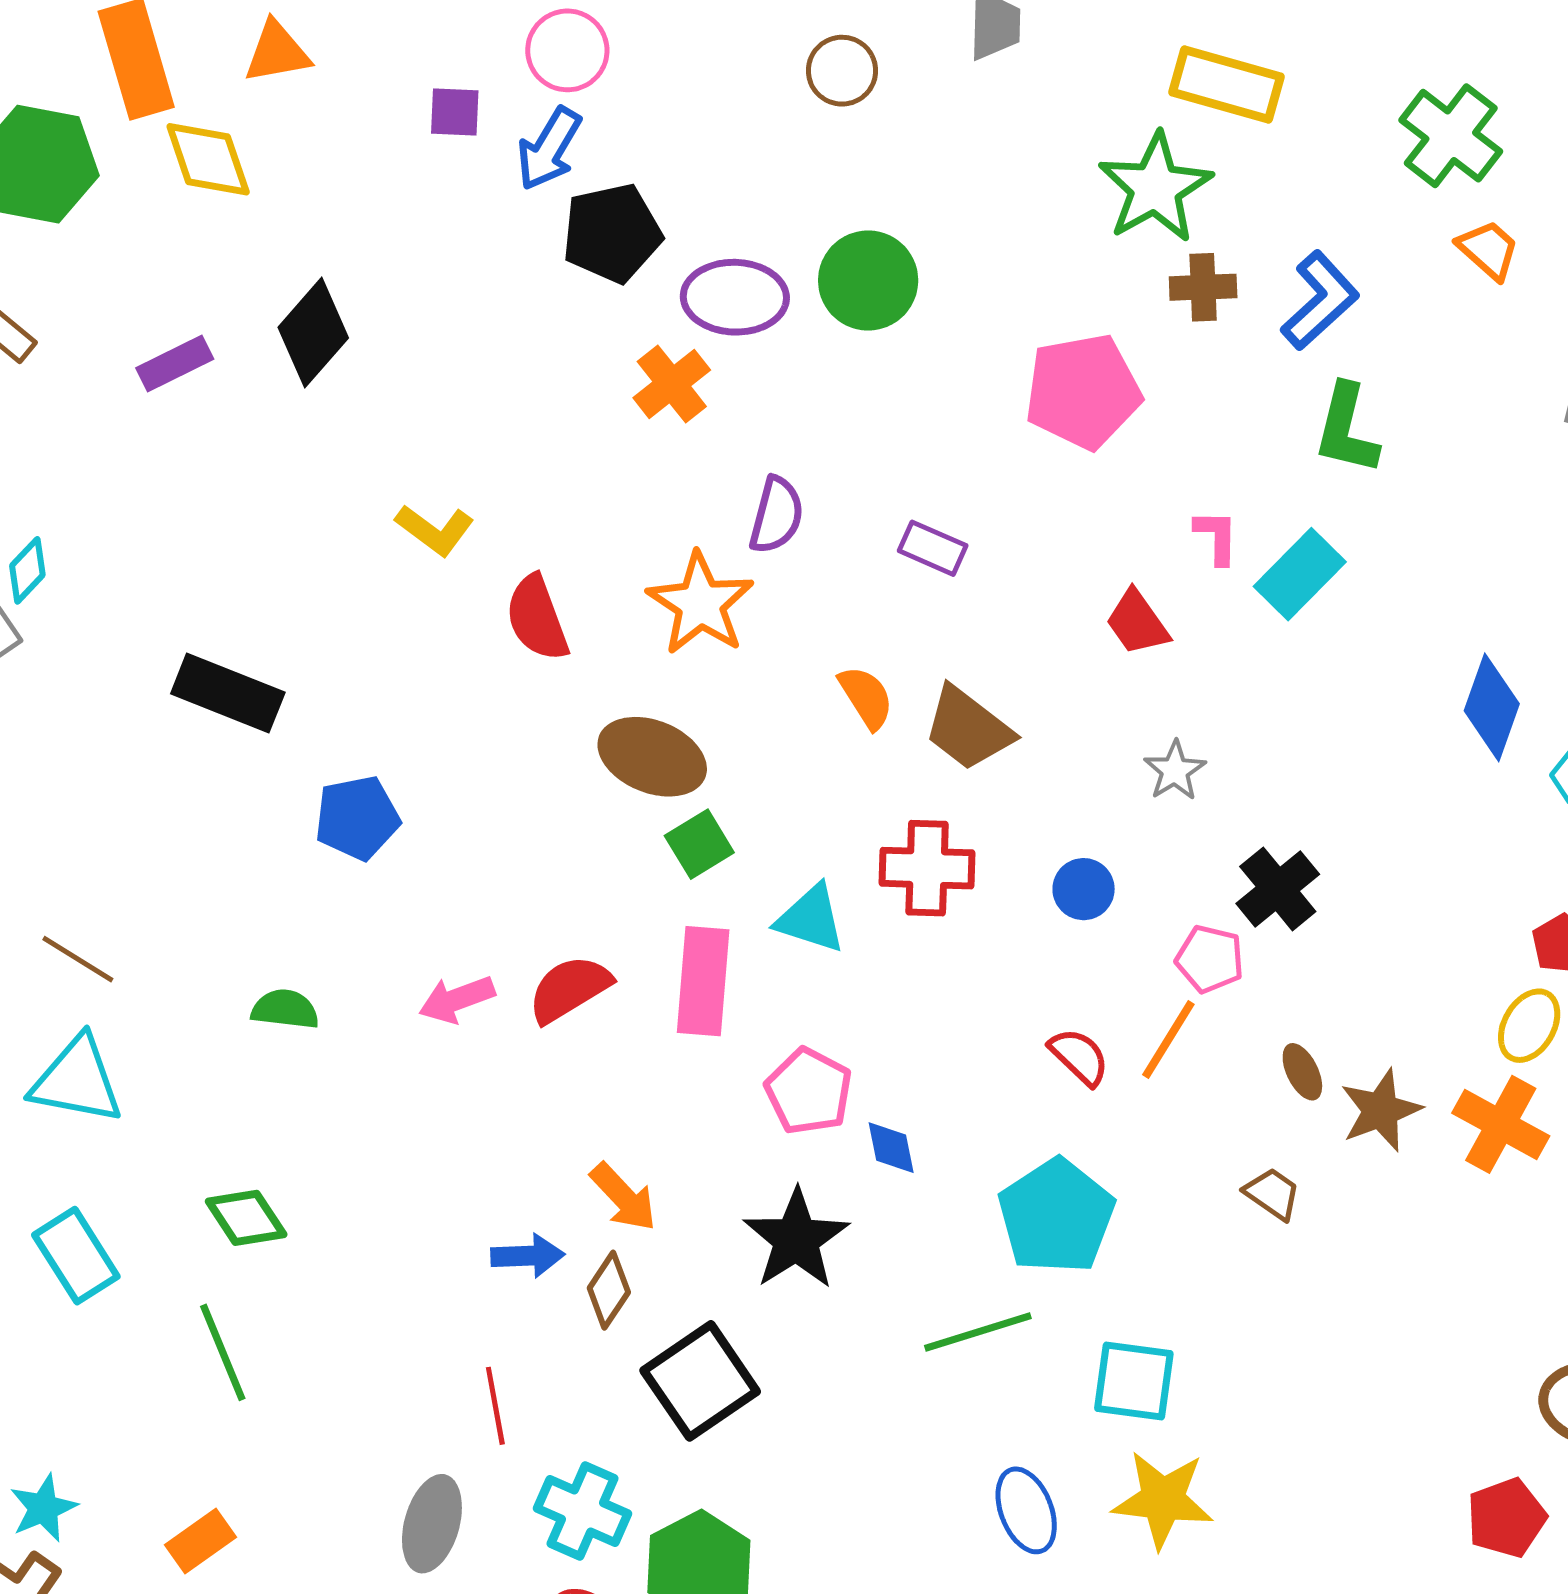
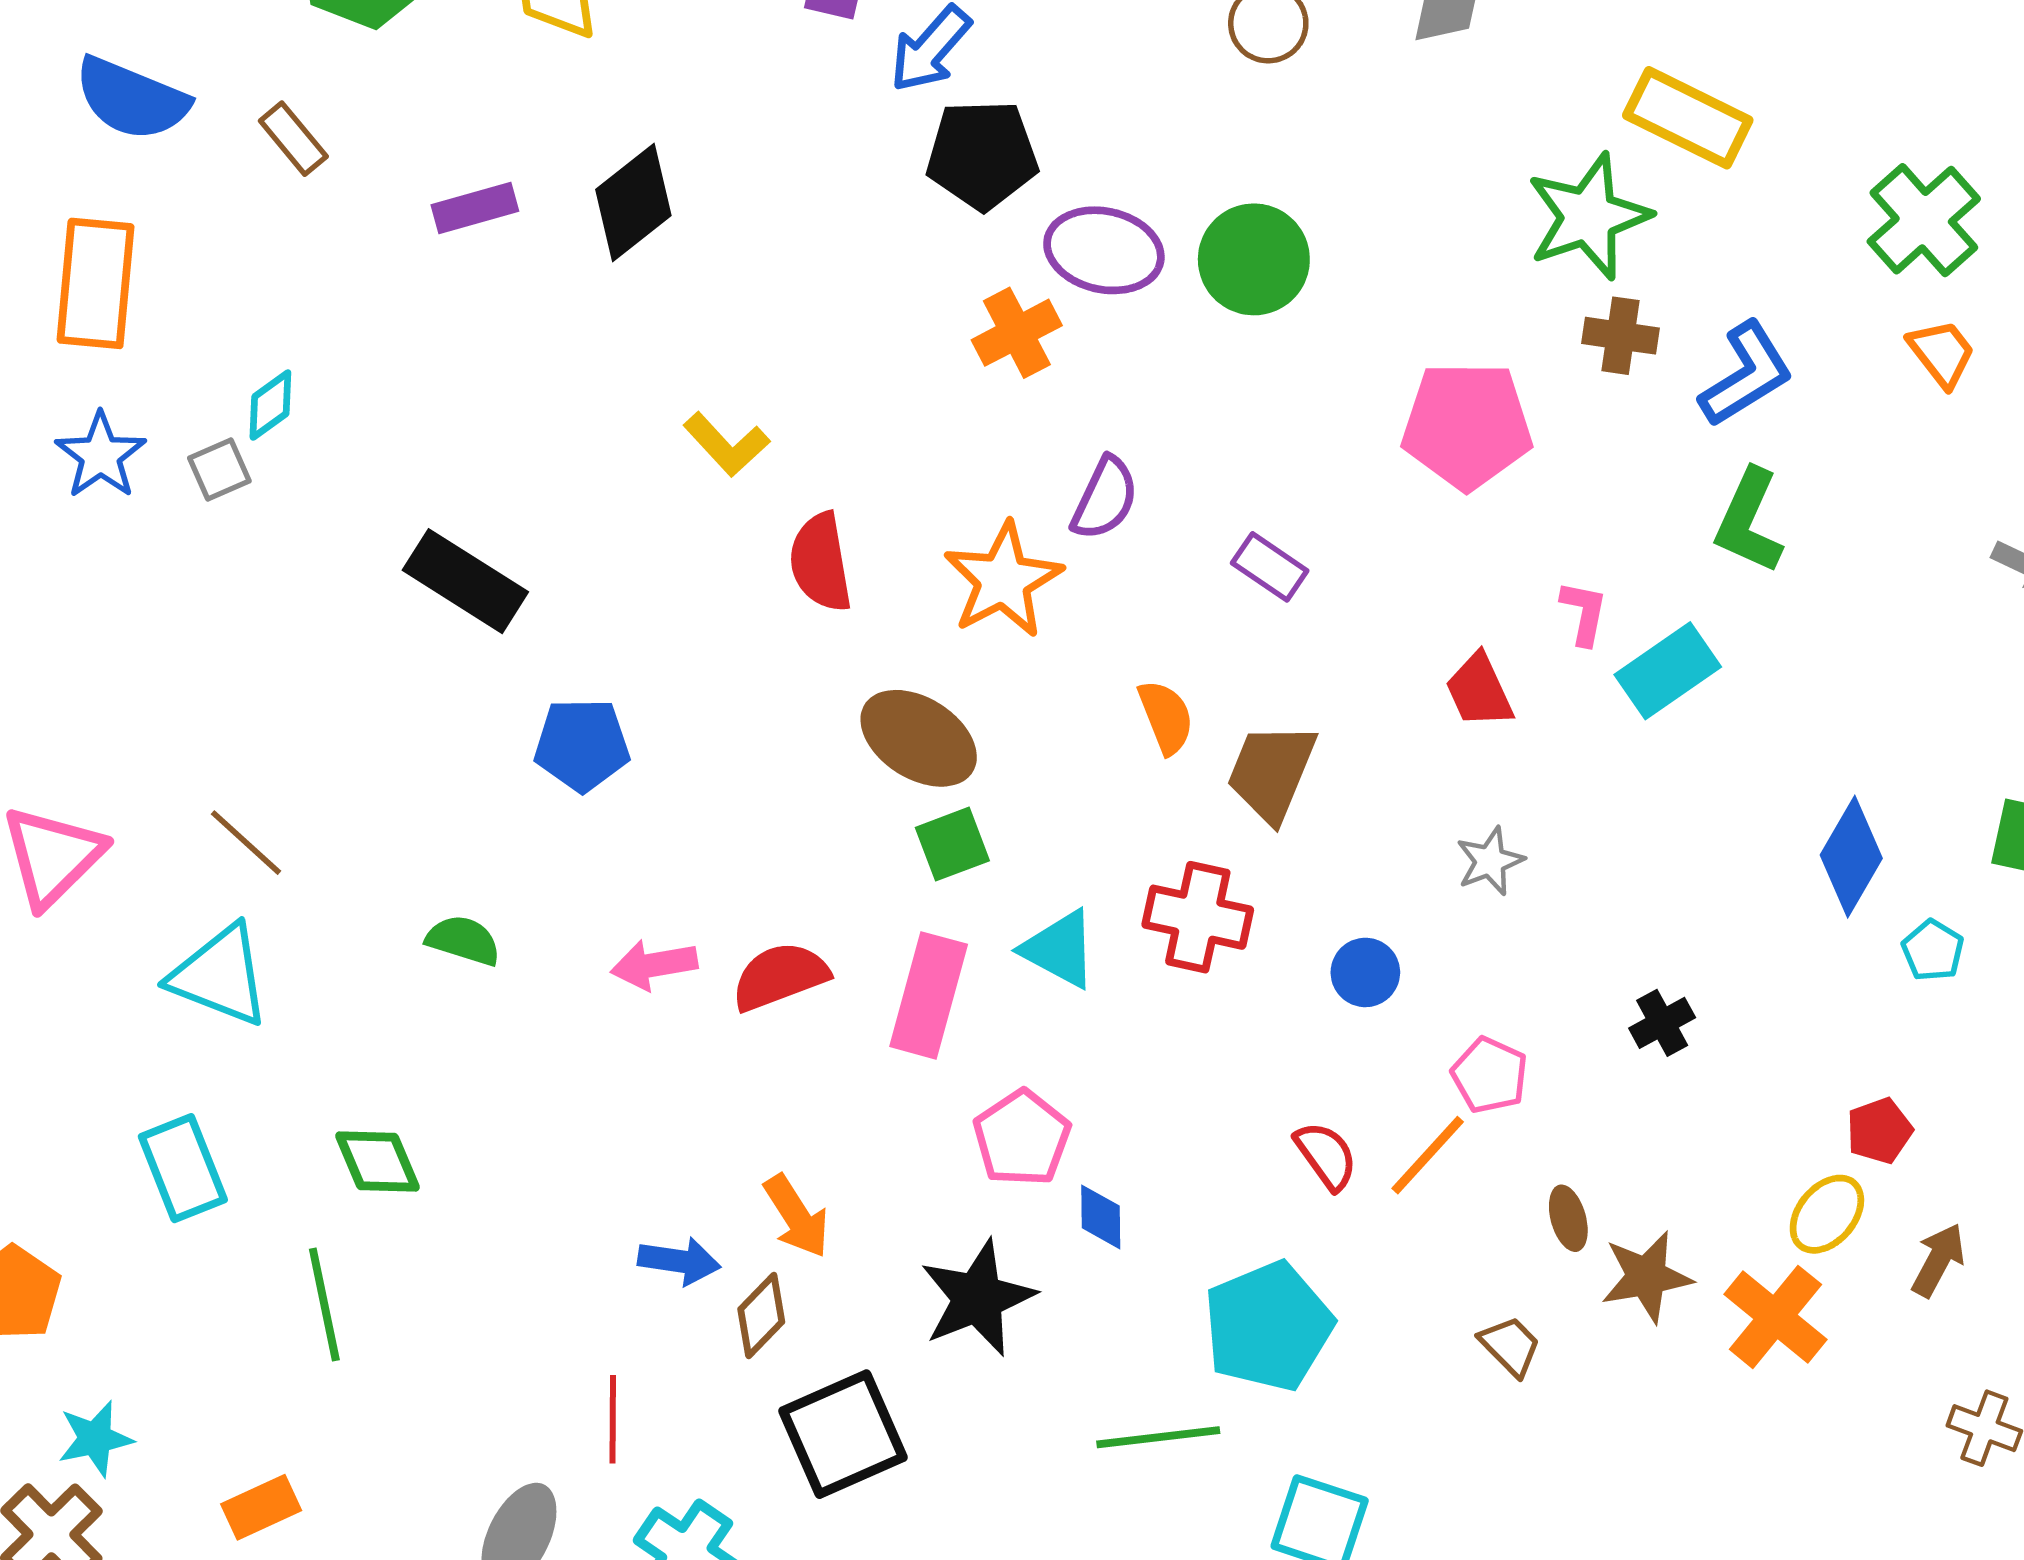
brown trapezoid: (968, 728) -> (1272, 772), turned 64
black cross: (1278, 889) -> (1662, 1023), moved, size x0.7

